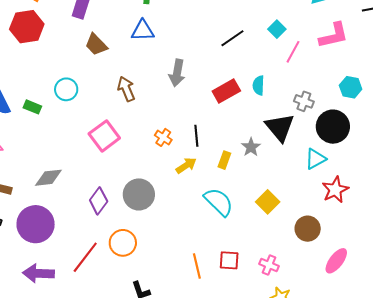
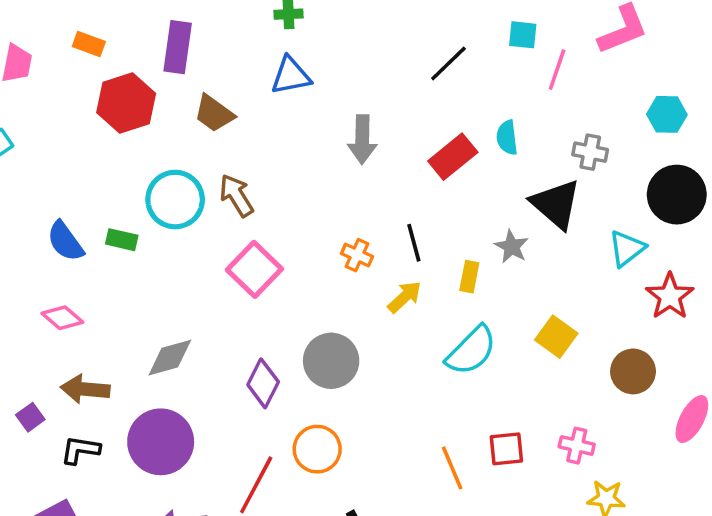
red hexagon: (27, 27) -> (126, 103), moved
cyan square: (277, 29) -> (523, 35), turned -30
cyan circle: (66, 89) -> (175, 200), size x1.4
brown arrow: (126, 89) -> (237, 196), moved
black circle: (333, 127) -> (677, 195), moved
cyan semicircle: (219, 202) -> (471, 351), turned 100

